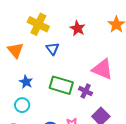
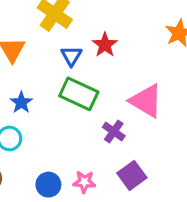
red star: (78, 28) -> (105, 45), moved
green rectangle: (61, 85) -> (79, 94), moved

